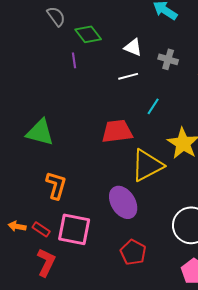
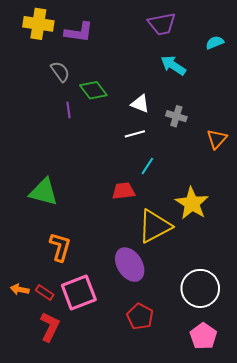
purple line: (74, 60) -> (68, 110), moved
cyan line: (153, 106) -> (147, 166), moved
red trapezoid: (117, 131) -> (123, 191), size x0.7
pink square: (74, 229) -> (79, 293), turned -32

